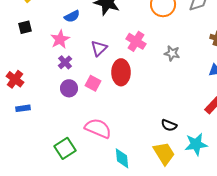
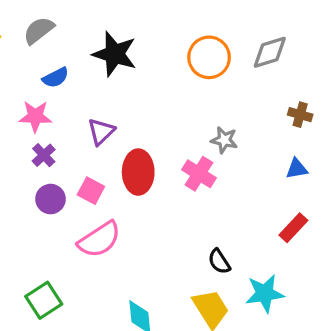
pink star: (60, 39) -> (35, 116), turned 30
pink cross: (136, 41) -> (199, 174), moved
black semicircle: (169, 125) -> (219, 261), turned 35
pink semicircle: (98, 128) -> (99, 240), moved, turned 124

